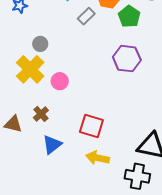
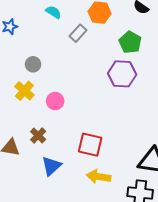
green pentagon: (129, 16) -> (130, 42), moved
yellow cross: (30, 69) -> (24, 91), size x0.7

